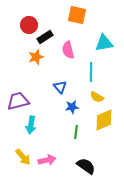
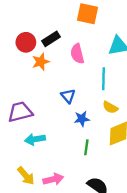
red circle: (29, 25) -> (26, 42), moved
cyan arrow: (31, 125) -> (35, 139), turned 72

